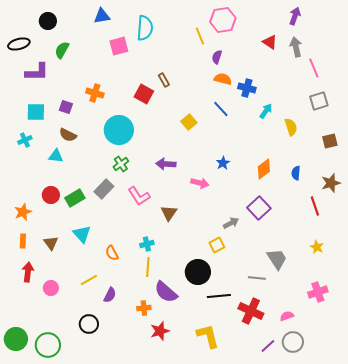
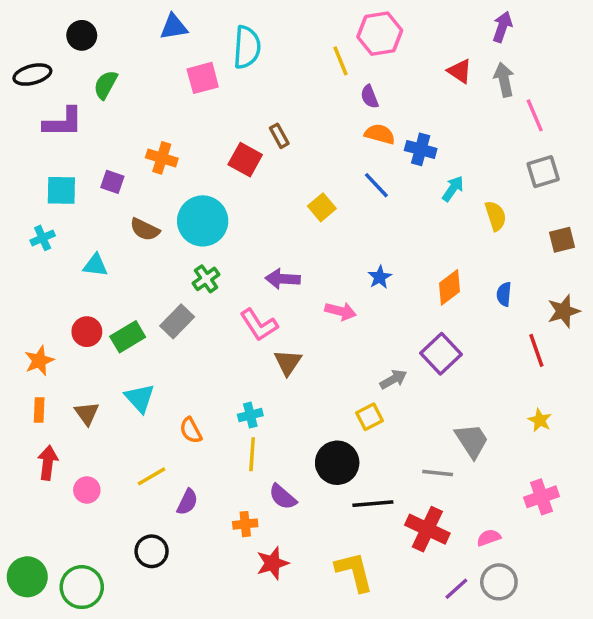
purple semicircle: (217, 57) -> (370, 97), turned -40
brown semicircle: (68, 135) -> (145, 229), moved
pink L-shape: (139, 196) -> (259, 325), moved
purple semicircle: (166, 292) -> (283, 497), size x0.7

